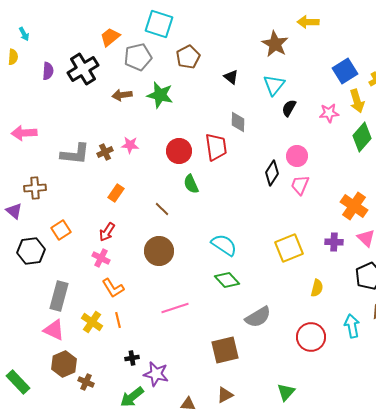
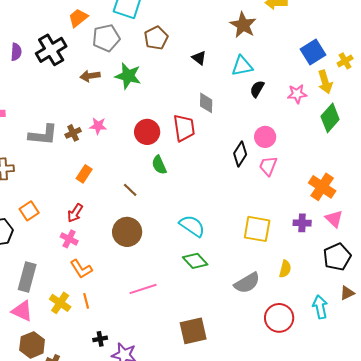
cyan triangle: (274, 85) -> (242, 66), turned 40
yellow square: (289, 248) -> (257, 229), turned 32
gray semicircle: (258, 317) -> (247, 283), moved

